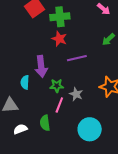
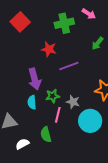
green cross: (60, 17) -> (64, 23), moved
cyan semicircle: (25, 82) -> (32, 102), moved
cyan circle: (90, 129) -> (90, 121), moved

